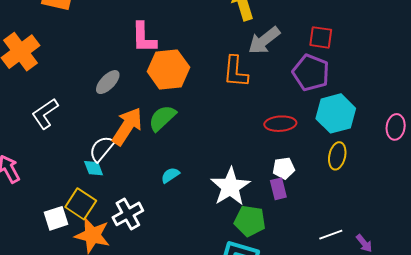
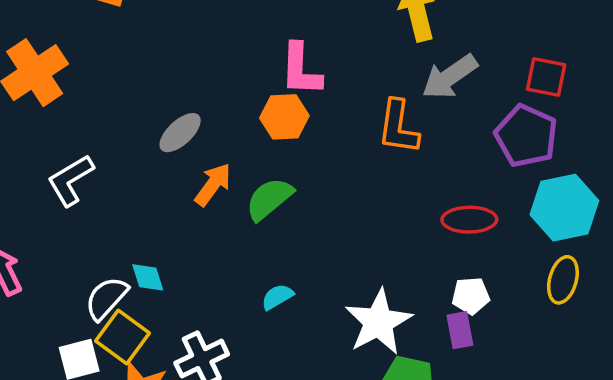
pink L-shape: (144, 38) -> (301, 70), moved
orange hexagon: (168, 69) -> (284, 117), size x0.7
orange arrow: (127, 126) -> (213, 185), moved, size x0.7
white semicircle: (102, 149) -> (106, 298), moved

